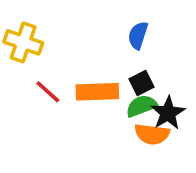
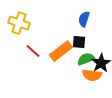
black square: (141, 83) -> (79, 42), moved, turned 32
orange rectangle: (97, 92) -> (61, 51), turned -35

